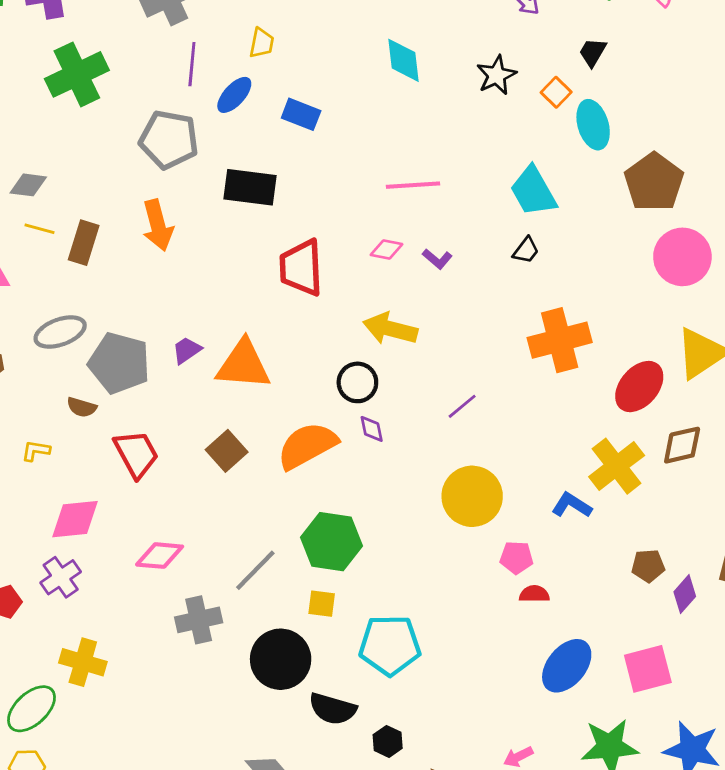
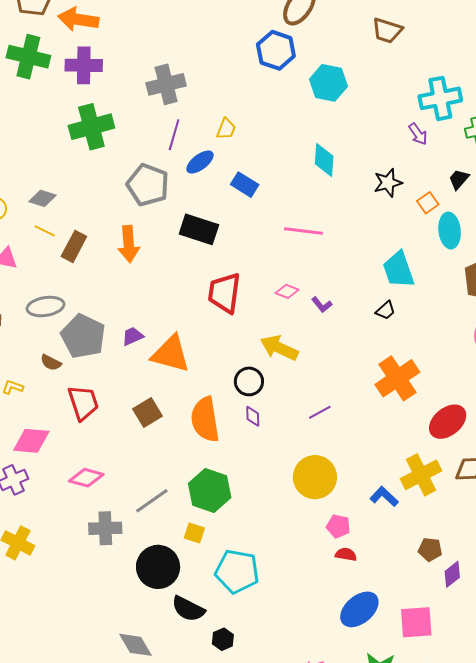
pink line: (413, 185) -> (303, 231), moved
orange cross: (560, 340) -> (397, 378), turned -30
orange semicircle: (307, 446) -> (205, 419), turned -81

